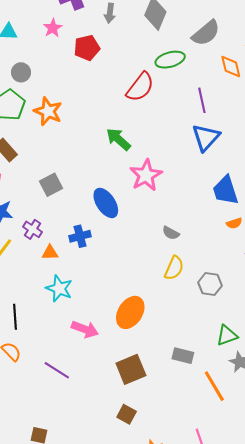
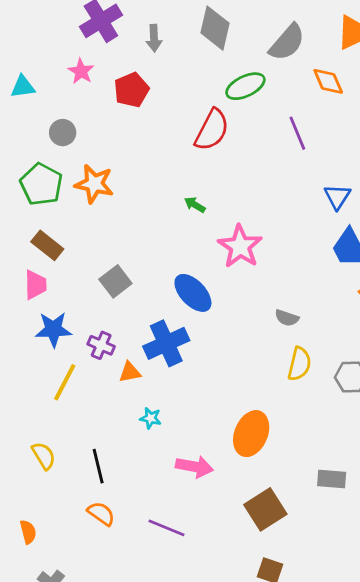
gray circle: (21, 72) -> (63, 133), moved
blue triangle: (206, 137) -> (337, 197), moved, size x0.7
green arrow: (118, 139) -> (195, 205), size x0.6
blue cross: (80, 236) -> (166, 343), size x1.5
cyan star: (59, 289) -> (151, 418), size x0.6

